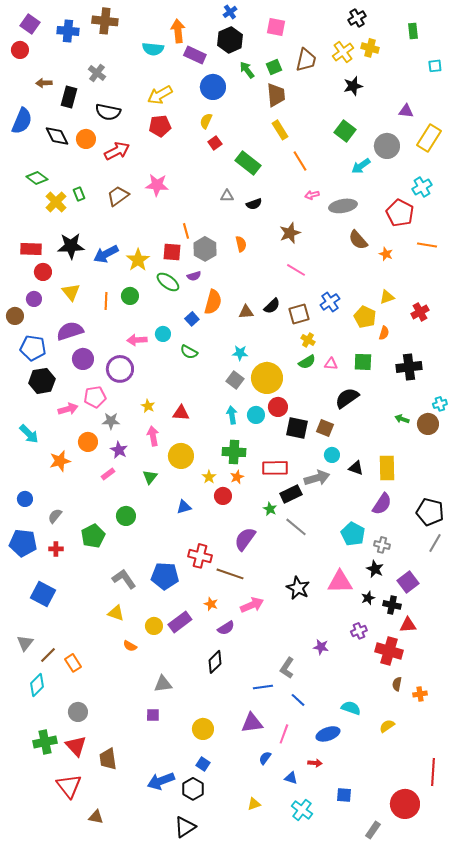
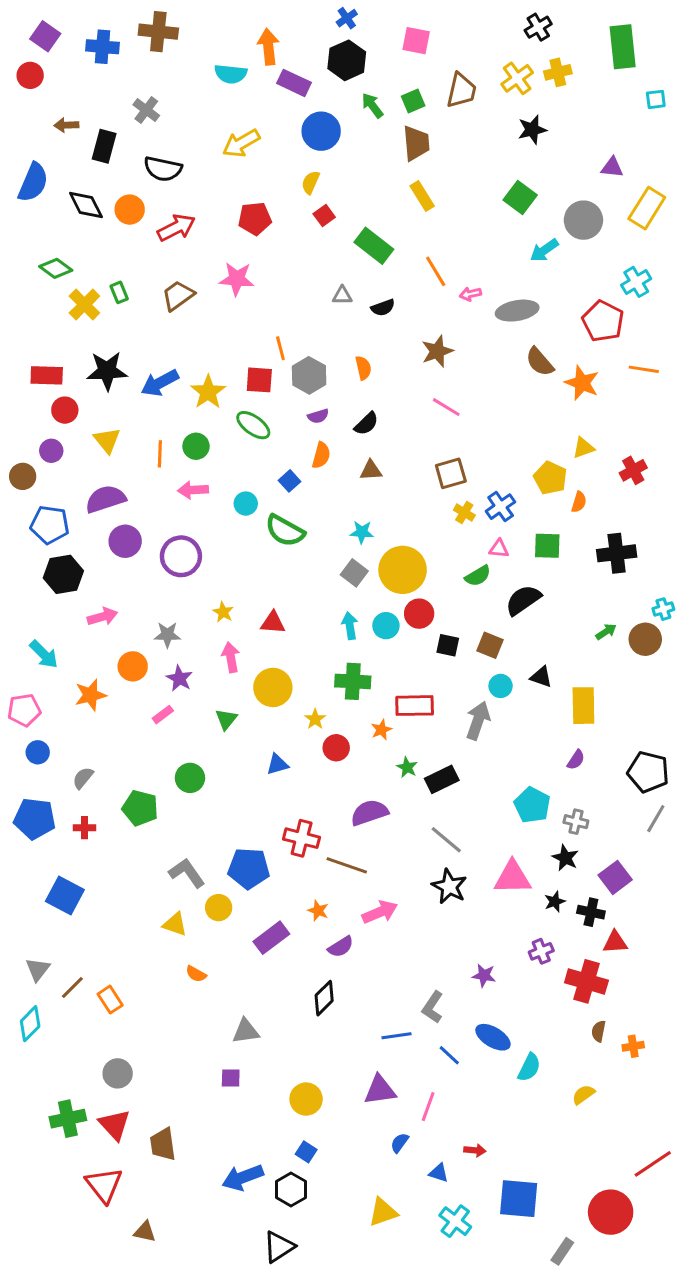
green rectangle: (413, 31) -> (623, 47), size x1.8
yellow cross: (370, 48) -> (558, 72), turned -30
red pentagon: (160, 126) -> (255, 219), moved
orange line: (300, 161) -> (436, 271), moved
orange star: (386, 254) -> (582, 383), size x1.6
purple semicircle: (194, 276) -> (318, 416), moved
orange semicircle: (213, 302) -> (321, 455), size x0.7
blue cross: (330, 302) -> (501, 507), moved
black semicircle: (272, 306) -> (366, 424), moved
pink arrow: (137, 340) -> (193, 490), moved
green semicircle: (189, 352) -> (285, 531), size x1.5
green semicircle: (307, 362) -> (478, 576), moved
pink pentagon: (95, 397) -> (24, 710), moved
green arrow: (402, 419) -> (606, 632), turned 128
black square: (297, 428) -> (448, 645), size x0.7
black triangle: (356, 468) -> (541, 677), moved
orange star: (237, 477) -> (381, 730), moved
gray arrow: (317, 478) -> (478, 721), turned -55
black rectangle: (291, 494) -> (442, 779), moved
purple semicircle: (382, 504) -> (576, 760), size x0.6
gray line: (296, 527) -> (446, 840), moved
green pentagon: (93, 536) -> (140, 808), turned -30
purple semicircle: (245, 539) -> (369, 813), turned 35
yellow circle: (154, 626) -> (219, 908), moved
cyan diamond: (37, 685) -> (30, 1024), moved
cyan semicircle: (351, 708) -> (529, 1067), turned 96
blue ellipse: (328, 734) -> (493, 1037), moved, turned 50
red line: (433, 772) -> (653, 1164), turned 52
blue square: (344, 795) -> (519, 1199), size x1.8
yellow triangle: (254, 804) -> (383, 1212), size x1.5

